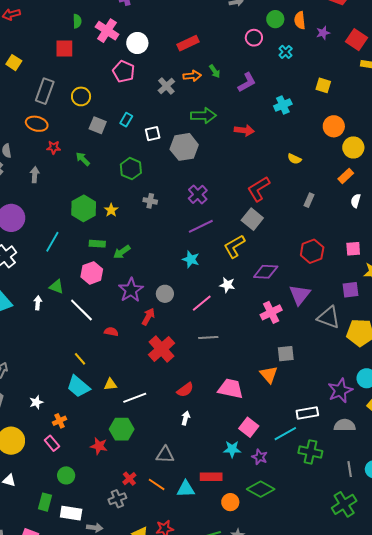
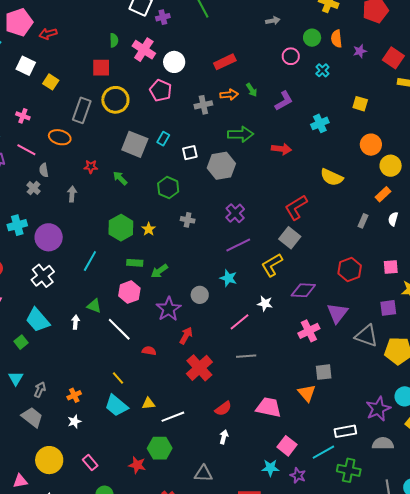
gray cross: (166, 86) -> (203, 105), turned 30
yellow circle: (81, 96) -> (115, 100), moved, size x1.4
orange ellipse: (37, 124) -> (60, 137), moved
gray square: (98, 125) -> (135, 144), size x1.5
yellow semicircle: (294, 159) -> (332, 177), size x1.6
gray rectangle: (309, 200) -> (363, 221), moved
gray circle: (165, 294) -> (200, 295), moved
orange cross: (59, 421) -> (74, 395), moved

